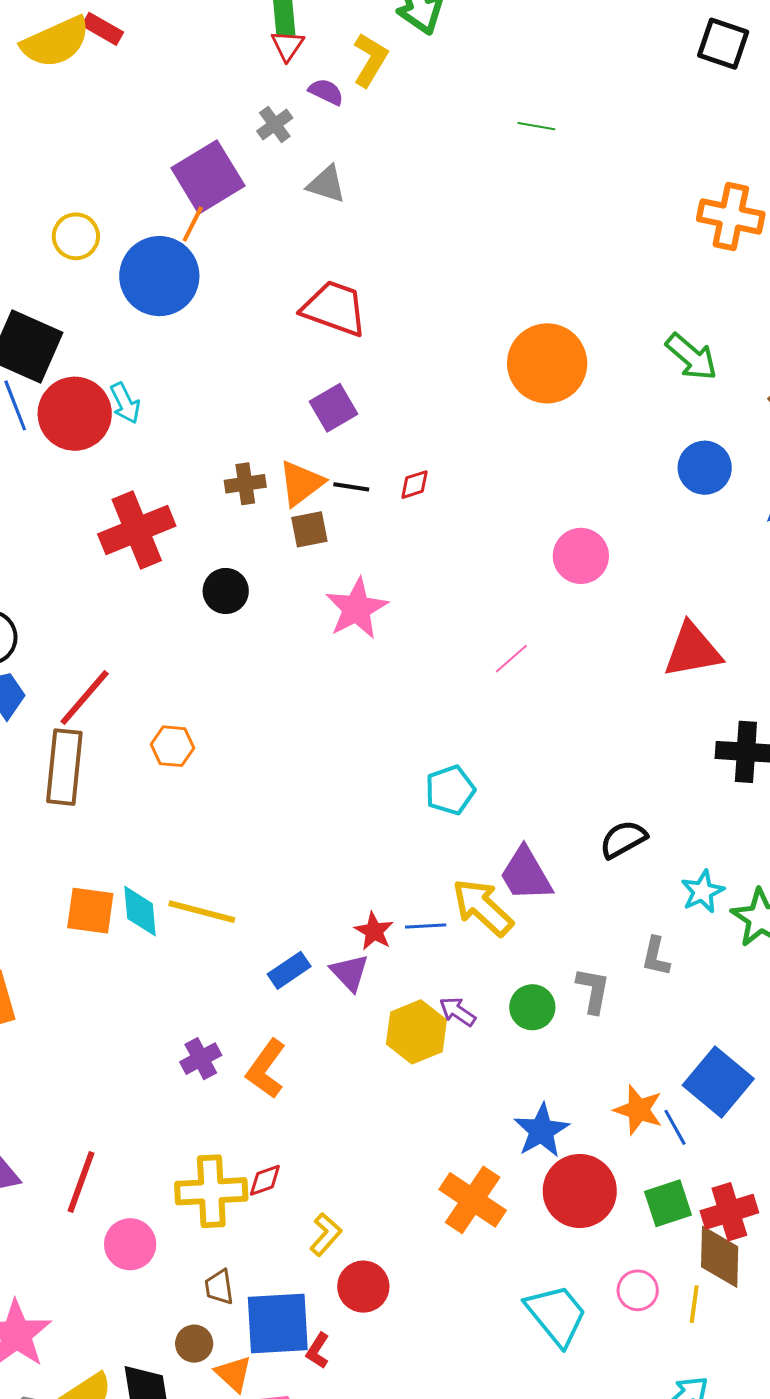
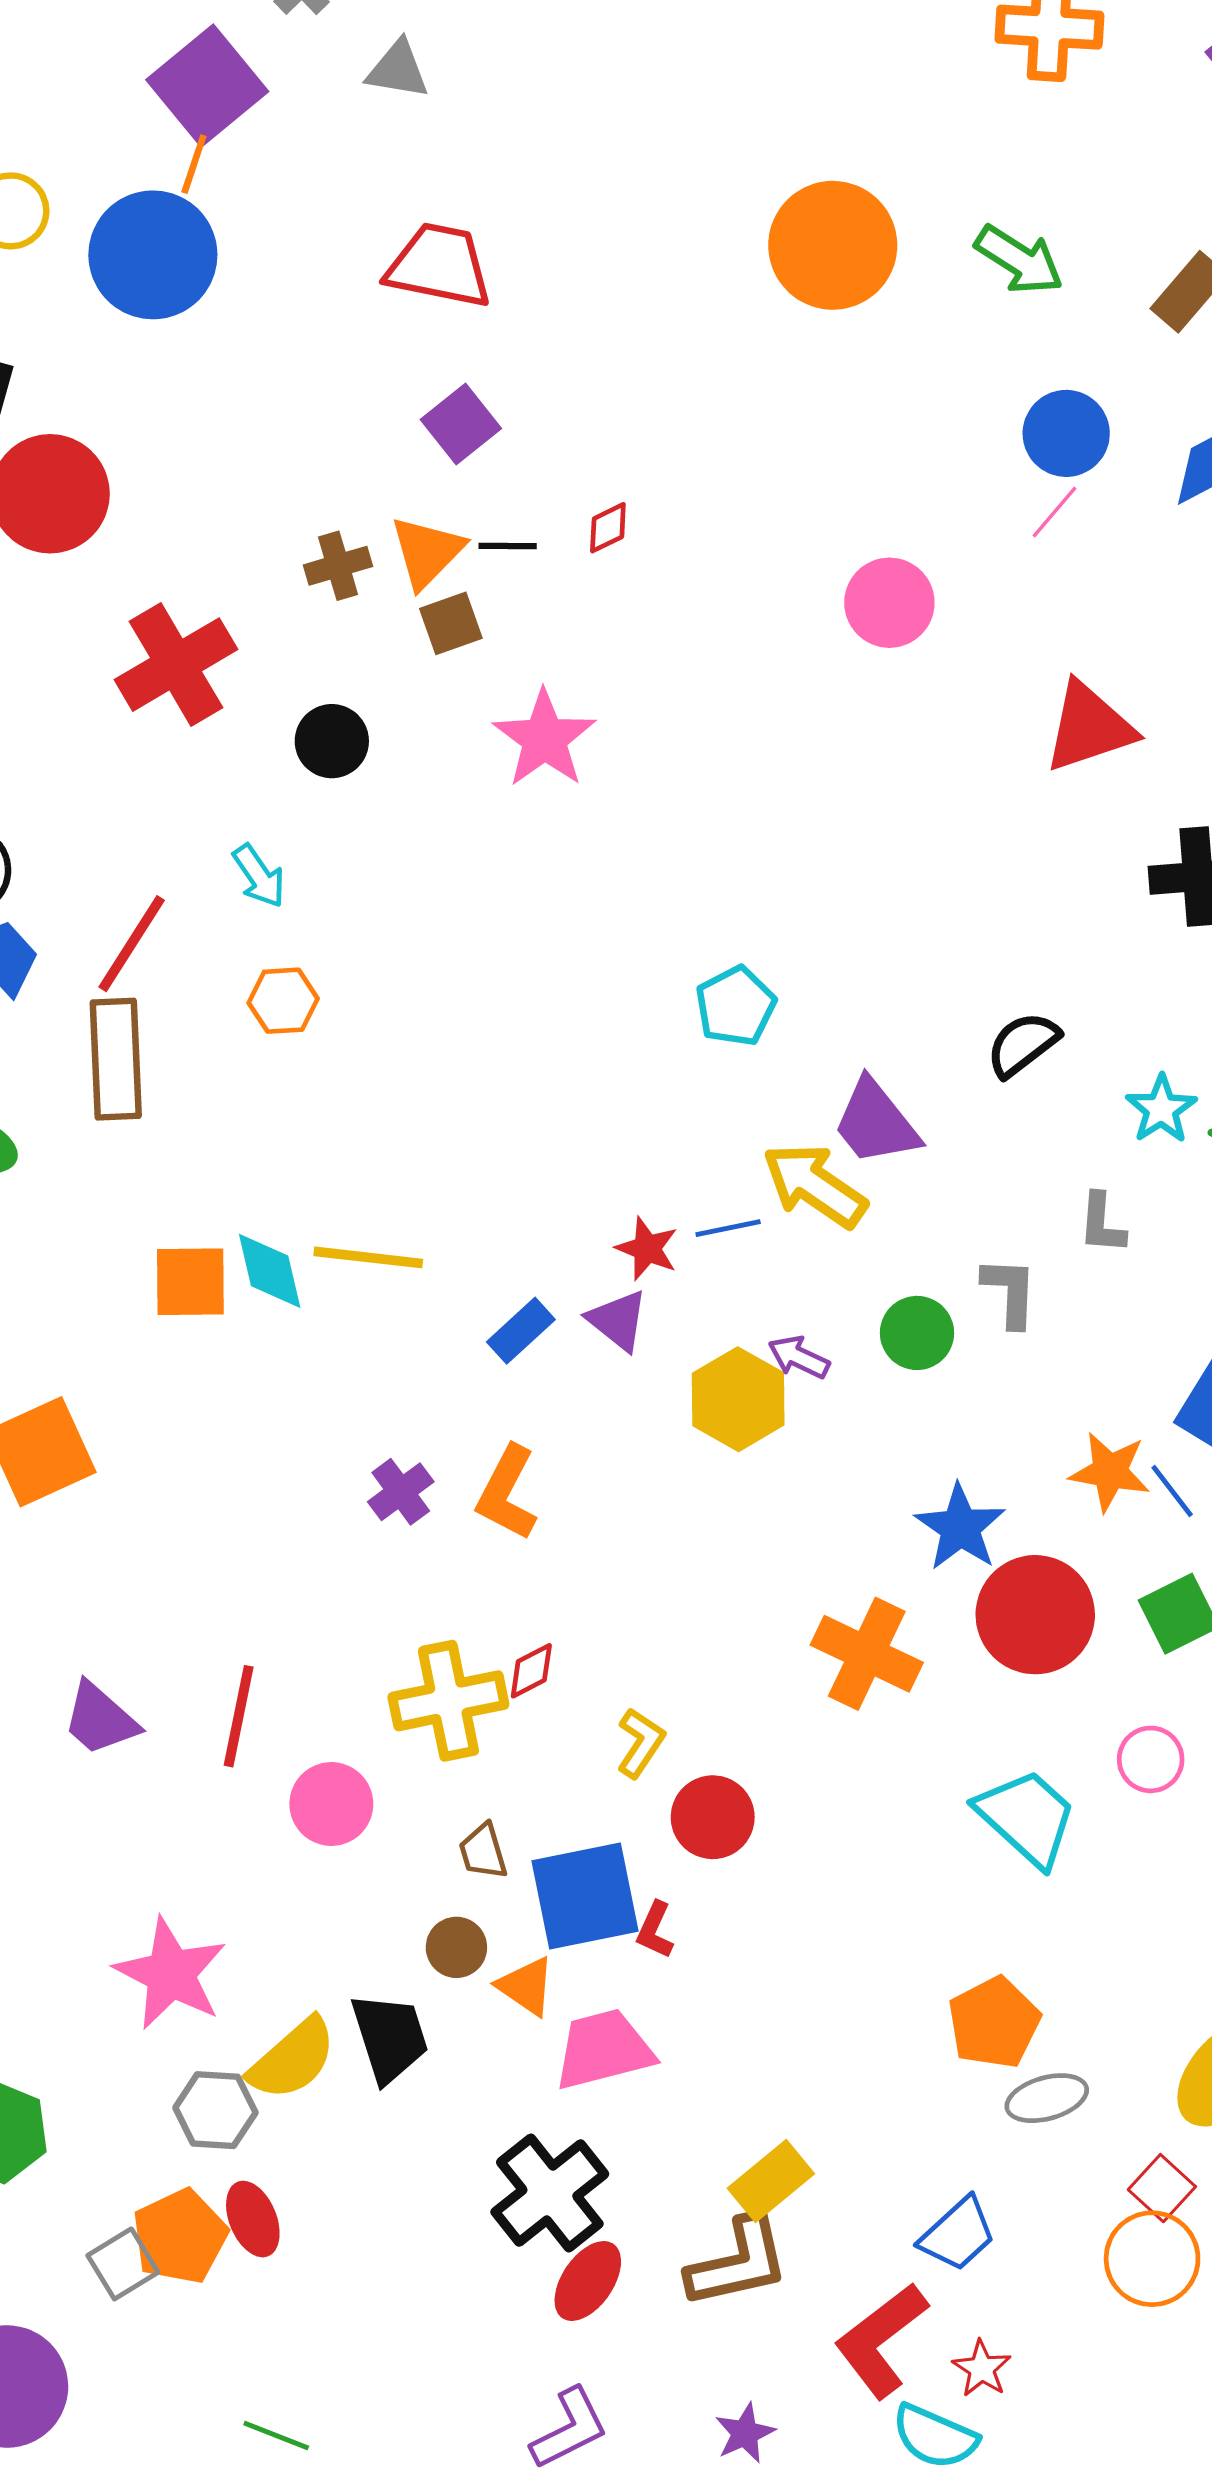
orange circle: (547, 363) -> (833, 245), moved
cyan arrow: (125, 403) -> (259, 876), moved
pink line: (511, 659) -> (1054, 512), moved

